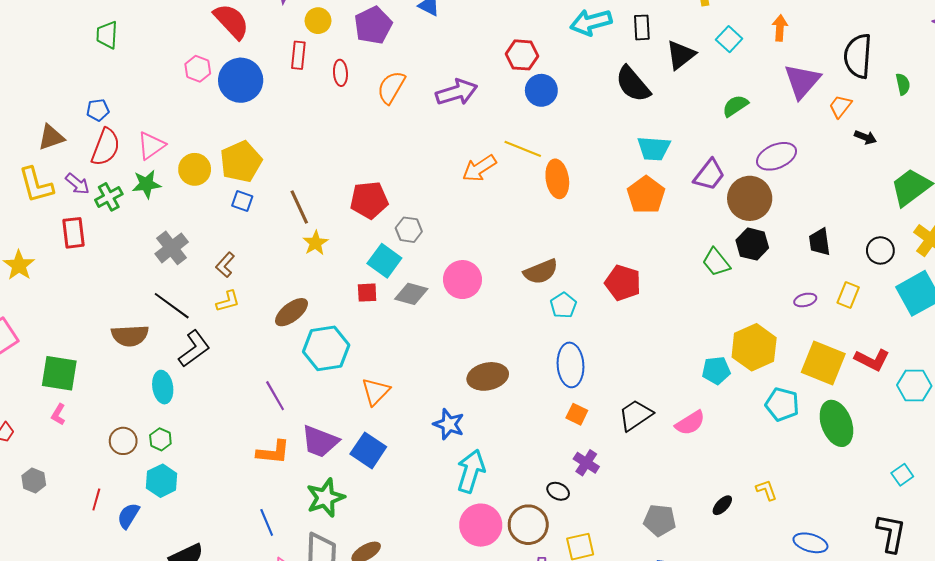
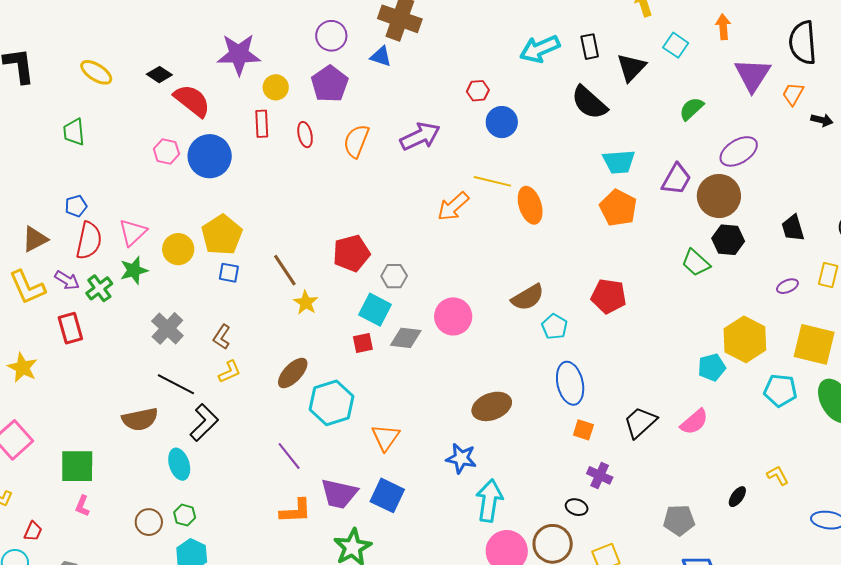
red hexagon: (522, 55) -> (478, 91), size x0.7

